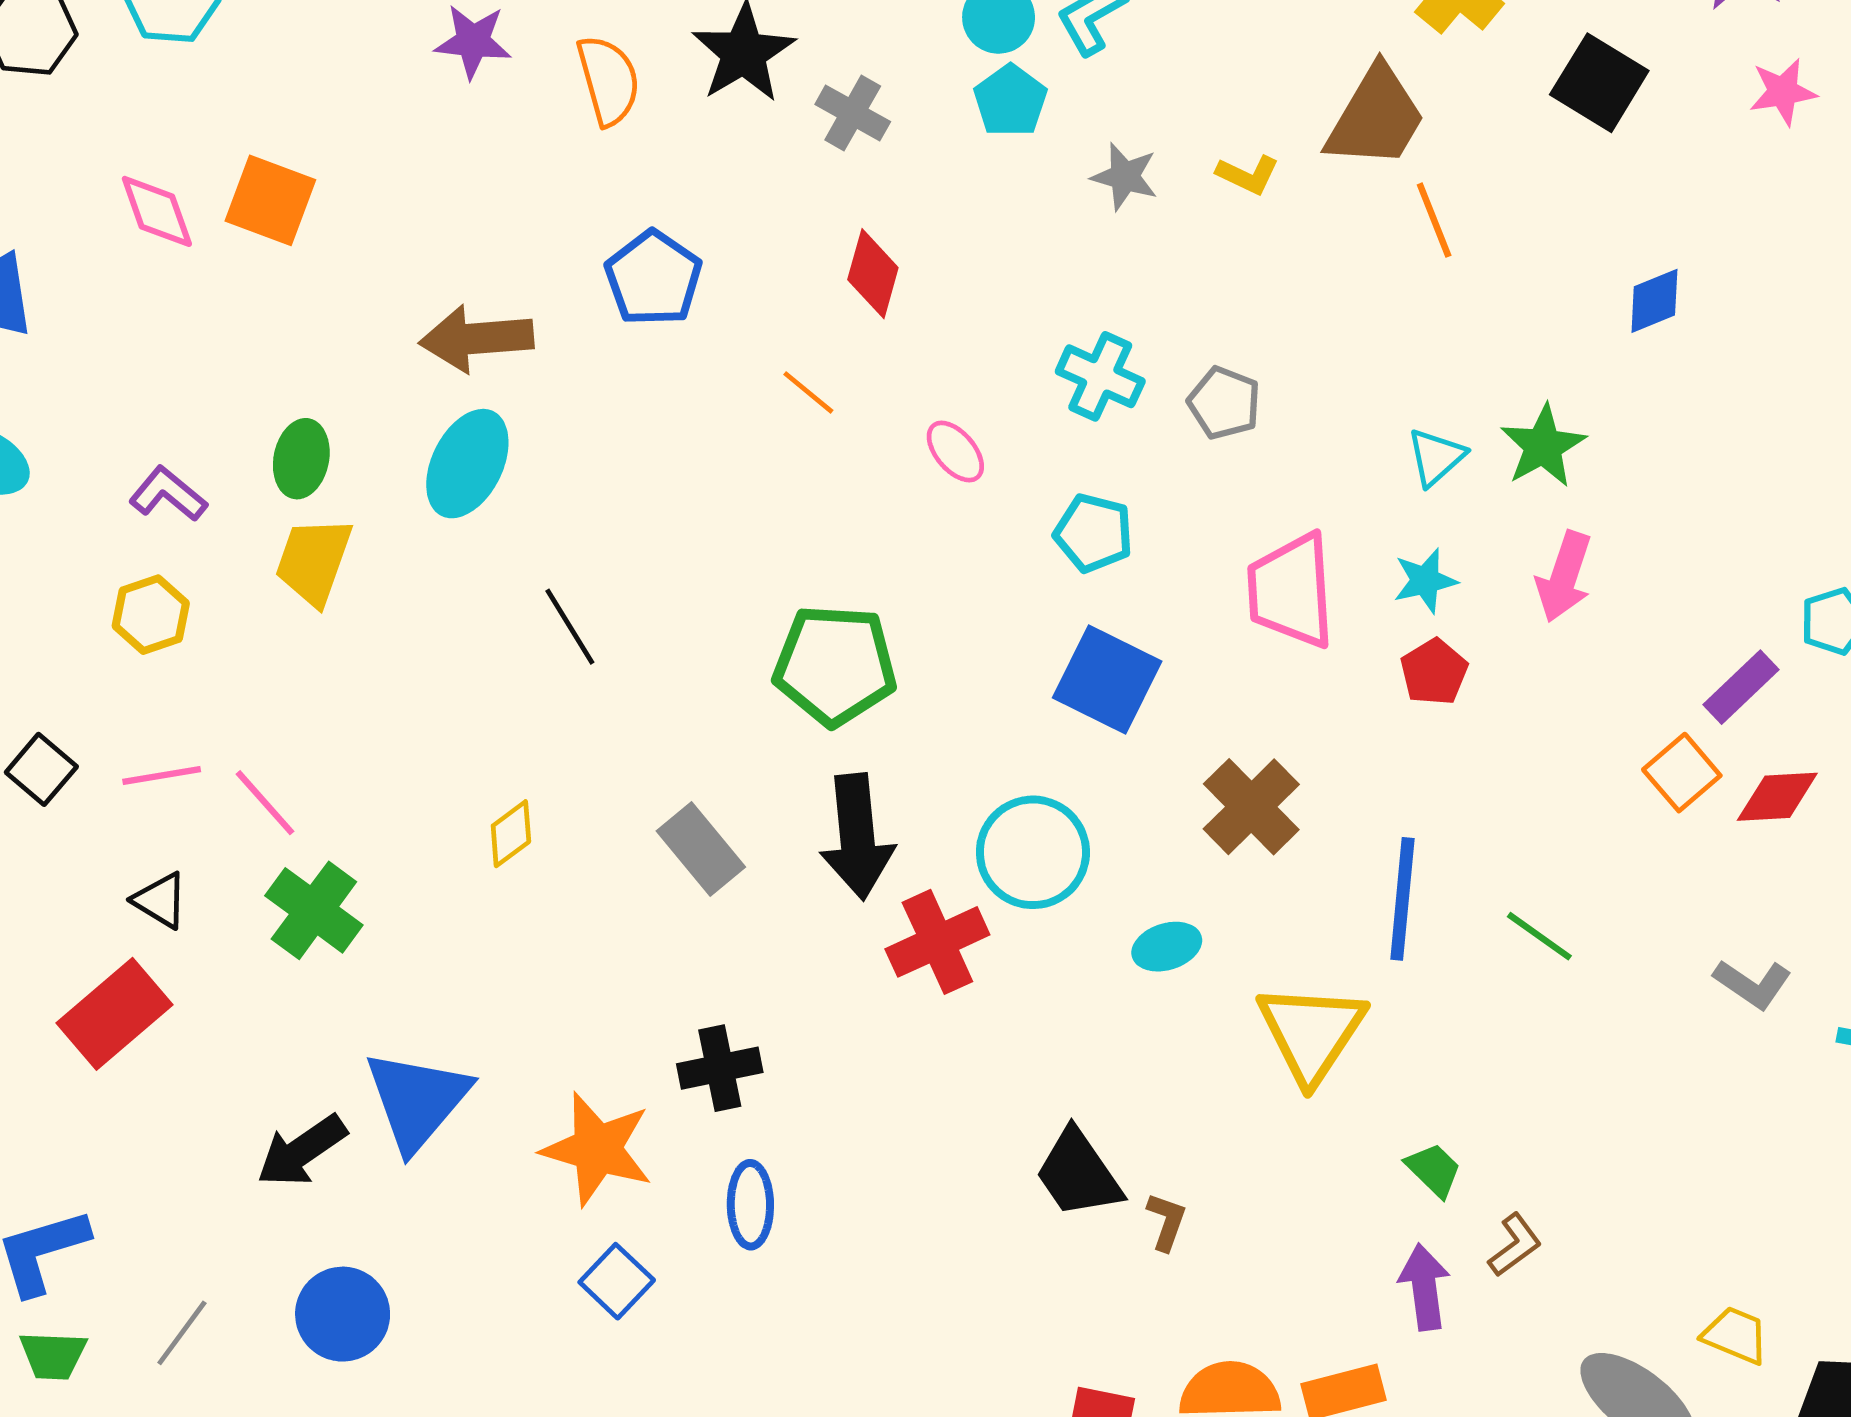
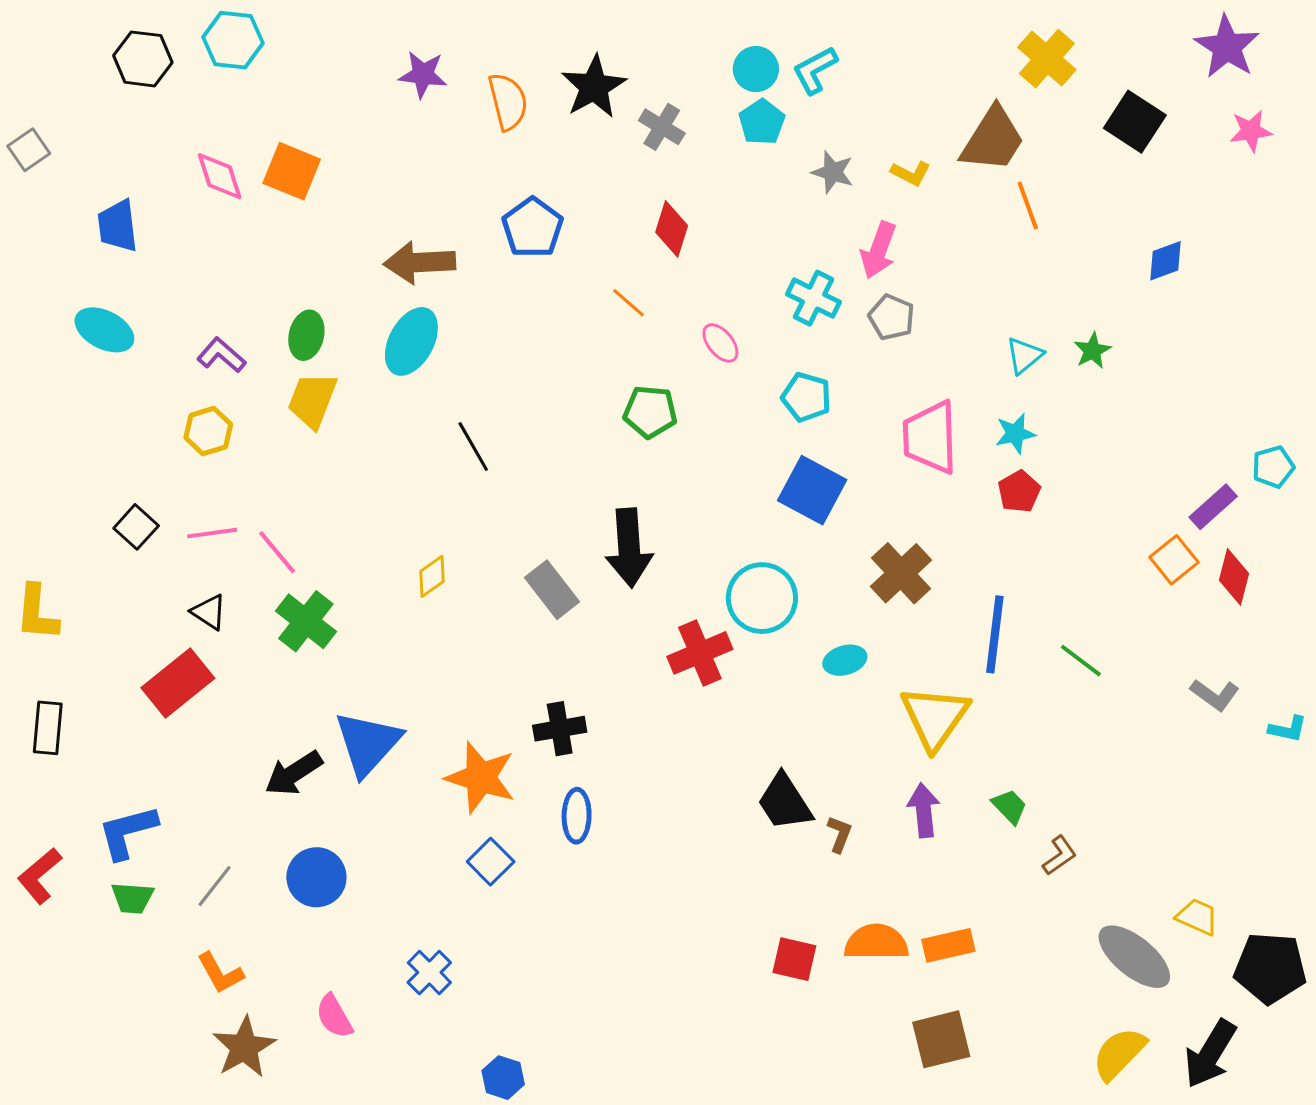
green star: (1543, 446) -> (1092, 351), size x0.7
pink arrow: (1564, 577) -> (879, 250), moved
green pentagon: (835, 665) -> (650, 412), moved, size x0.7
red diamond: (1777, 797) -> (1234, 577), turned -74
black arrow: (857, 837) -> (629, 548), moved
purple arrow: (1424, 1287) -> (924, 810), moved

